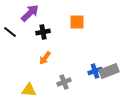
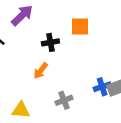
black cross: (43, 32) -> (50, 42), moved

